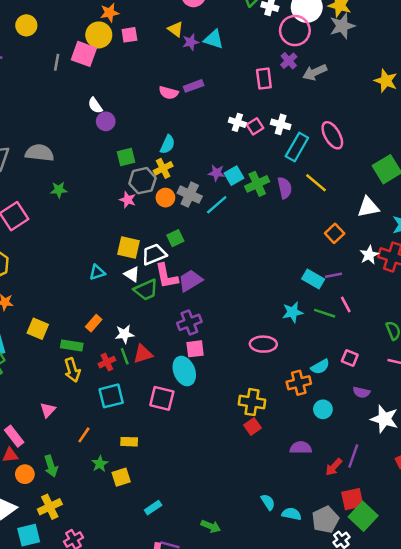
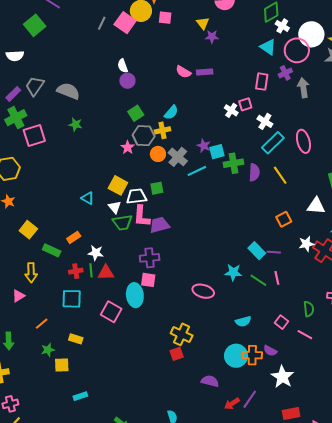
cyan triangle: (214, 39) -> (268, 47), moved
gray arrow: (315, 72) -> (303, 88), turned 90
pink square: (255, 126) -> (245, 104), moved
green square: (126, 157) -> (136, 113), turned -35
cyan triangle: (97, 272) -> (88, 198), turned 32
pink square: (350, 358) -> (281, 322), moved
yellow arrow: (72, 370) -> (31, 273), moved
orange cross: (299, 383) -> (252, 355), moved
cyan circle: (323, 409) -> (236, 356), size x1.5

